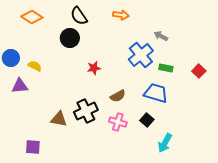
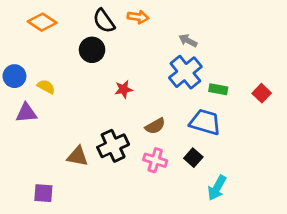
orange arrow: (121, 15) -> (138, 17), moved
gray arrow: (161, 36) -> (188, 41), moved

